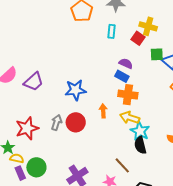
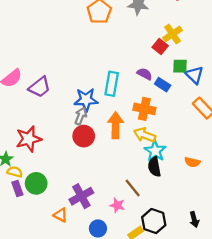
yellow cross: (148, 26) -> (173, 34), turned 36
cyan rectangle: (111, 31) -> (112, 84), moved, size x1.5
blue rectangle: (122, 76) -> (163, 85), moved
orange arrow: (103, 111) -> (115, 125), size x1.6
gray arrow: (56, 122) -> (81, 116), moved

